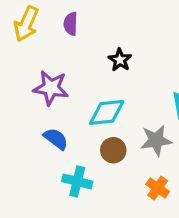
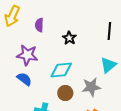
purple semicircle: (71, 24) -> (39, 25), moved
blue semicircle: (56, 139) -> (24, 79), moved

